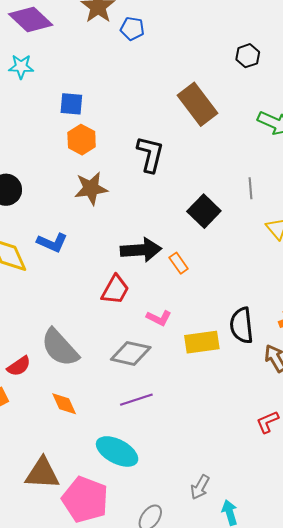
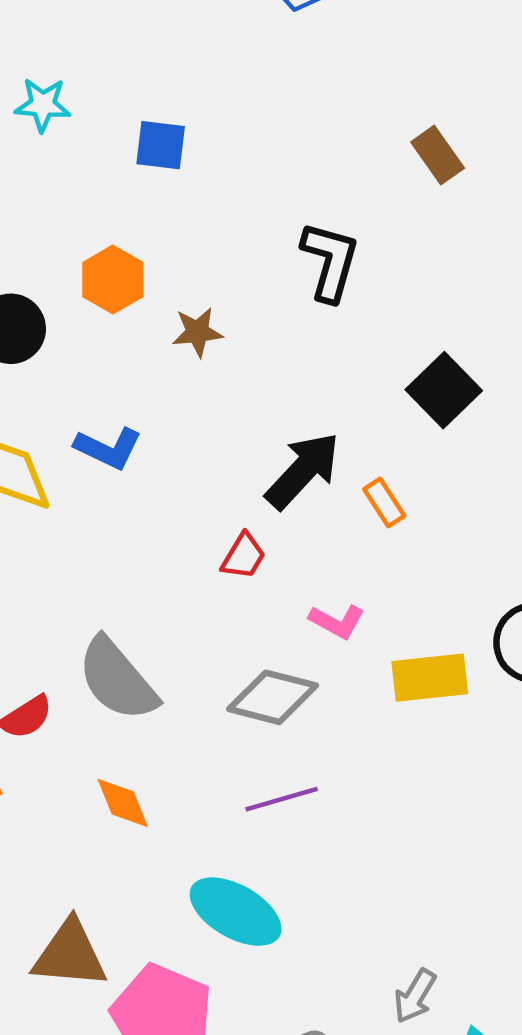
cyan star: (21, 67) -> (43, 105), moved
brown rectangle: (198, 104) -> (438, 155), size x0.6
orange hexagon: (82, 140) -> (113, 280), moved
brown star: (91, 188) -> (197, 332), size x0.7
black arrow: (141, 250) -> (303, 471), turned -45
red trapezoid: (115, 290) -> (243, 556), size x0.7

